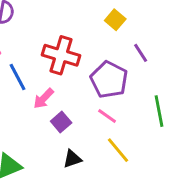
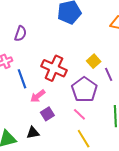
yellow square: (115, 20) -> (94, 61), moved
black triangle: (72, 159) -> (33, 133), moved

